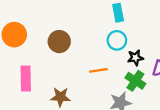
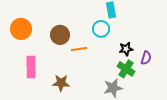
cyan circle: (117, 40) -> (101, 29), moved
orange line: (98, 70) -> (79, 49), moved

